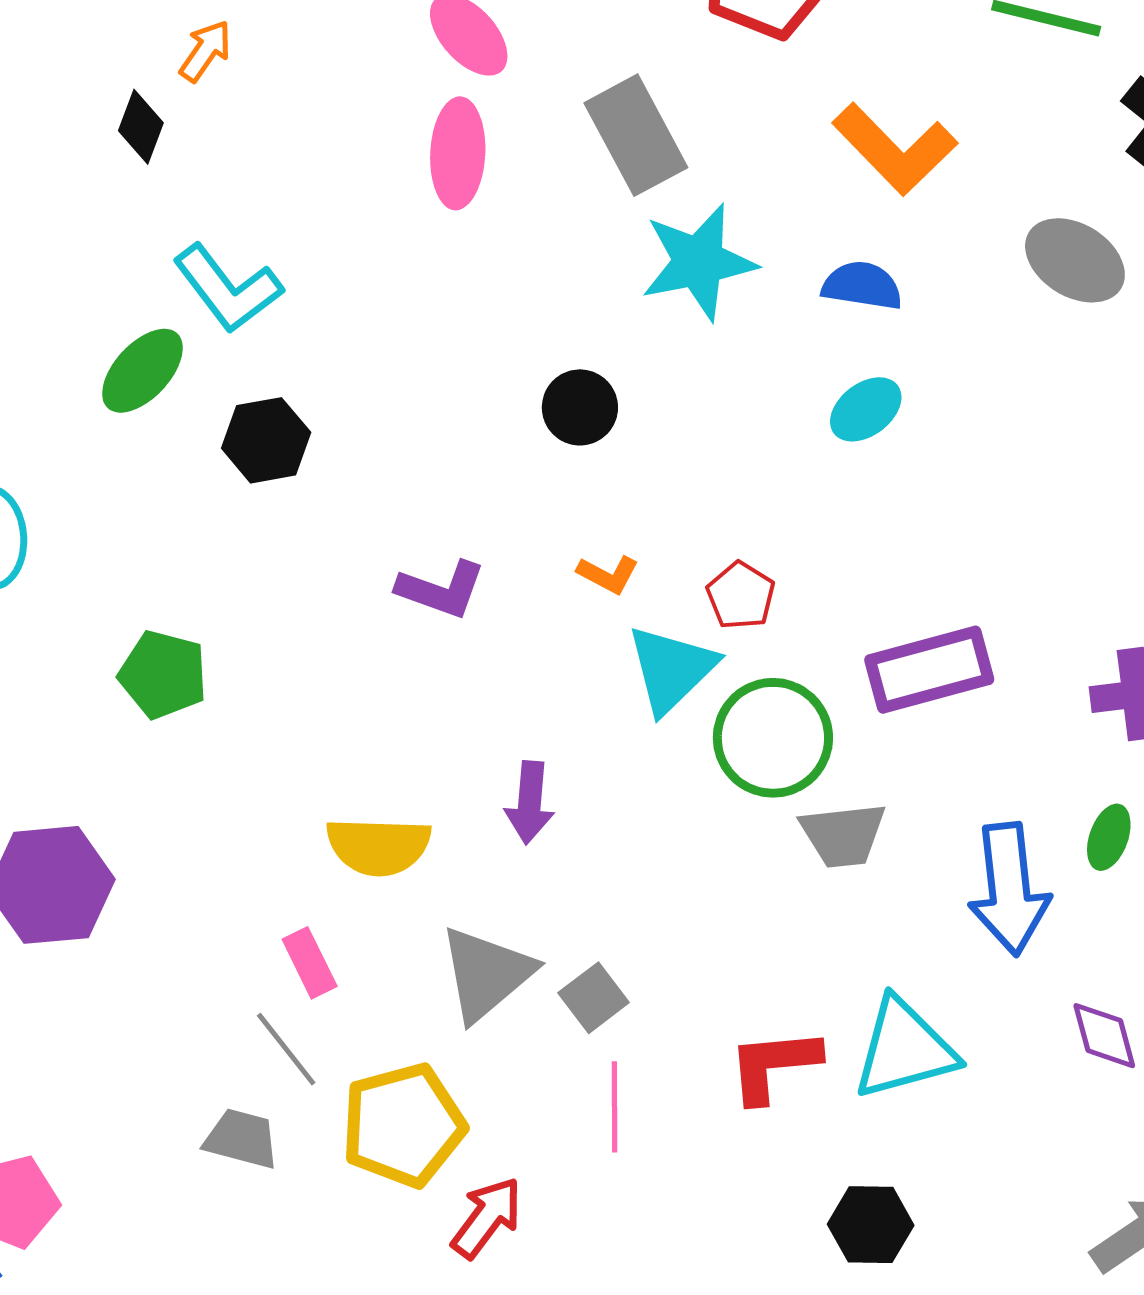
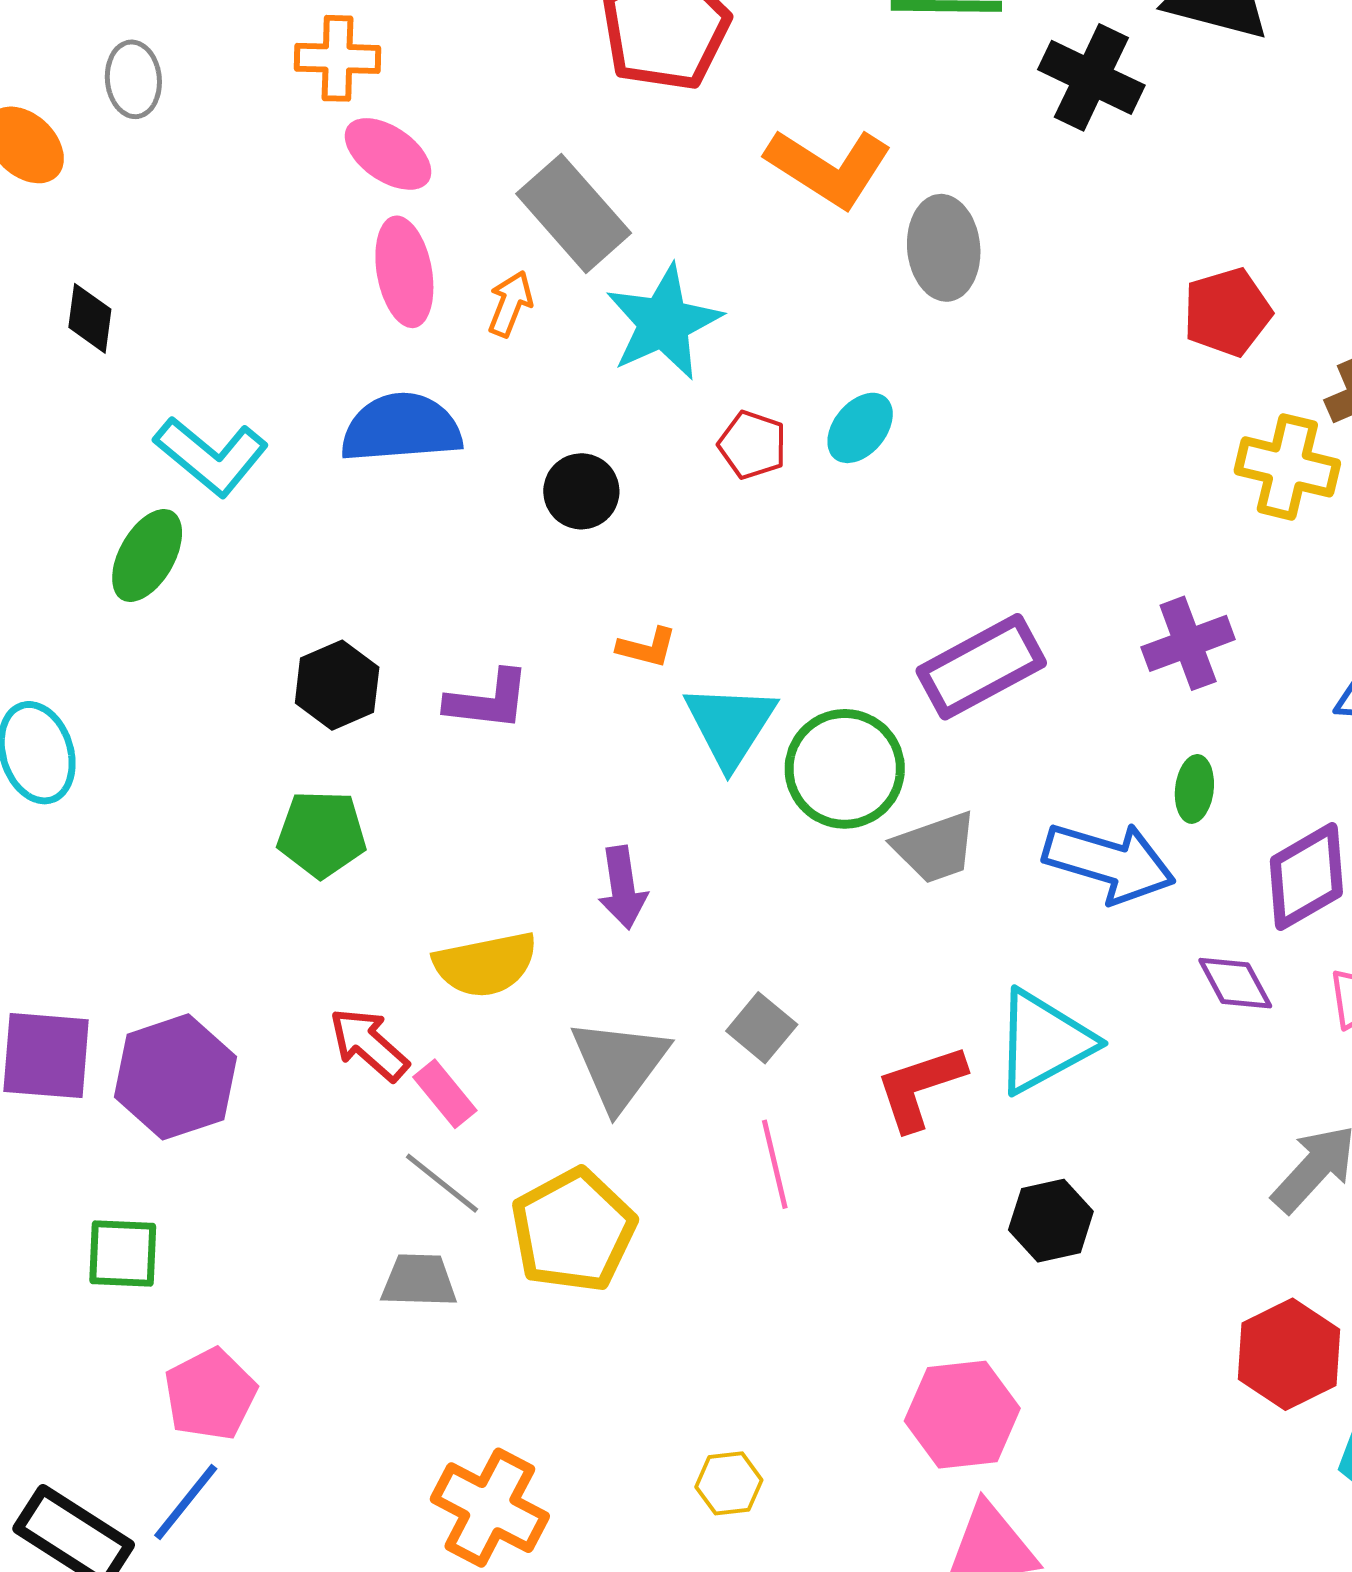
orange arrow: (205, 51) -> (510, 304), moved
gray ellipse: (1075, 260) -> (944, 248), moved, turned 66
blue semicircle: (862, 286) -> (401, 428), moved, size x1.5
black hexagon: (266, 440) -> (337, 685), moved
red pentagon: (741, 596) -> (752, 445), moved
green pentagon: (163, 675) -> (322, 834), moved
blue arrow: (1009, 889) -> (1109, 862), turned -54
gray square: (594, 998) -> (762, 1028), moved
red arrow: (487, 1218) -> (369, 1044), moved, turned -72

